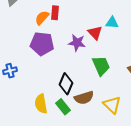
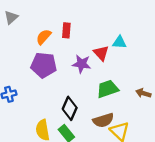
red rectangle: (55, 13) -> (66, 30), moved
green trapezoid: (101, 66) -> (108, 89), turned -85
brown semicircle: (84, 98) -> (103, 120), moved

